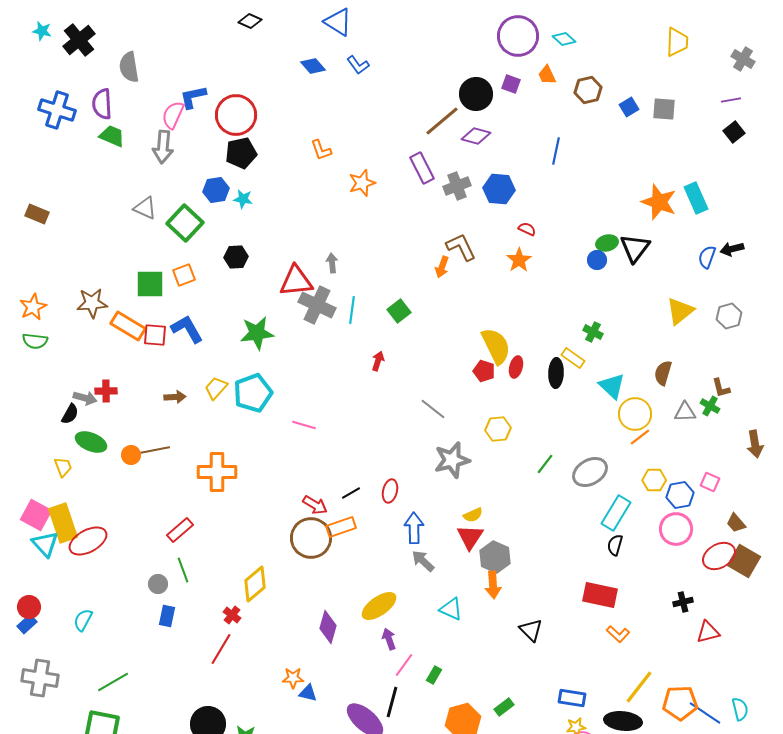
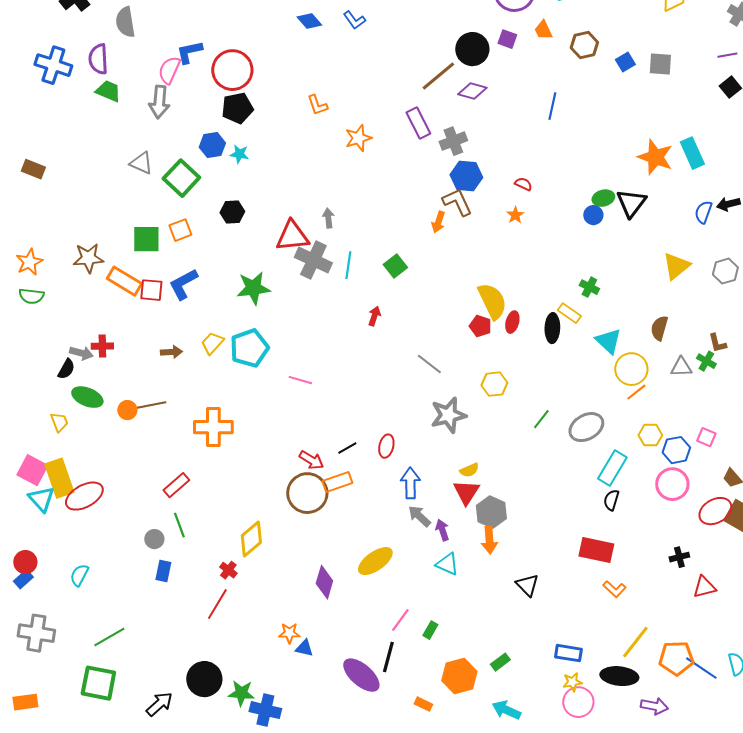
blue hexagon: (499, 189) -> (466, 176), moved
orange star: (519, 260) -> (515, 215), size x0.7
blue L-shape: (187, 329) -> (183, 284), turned -88
purple arrow: (389, 639) -> (442, 530), moved

